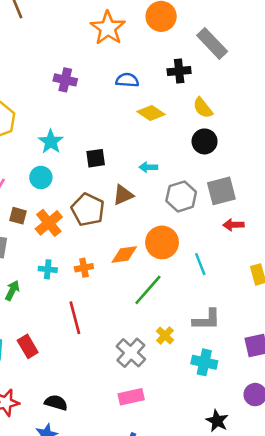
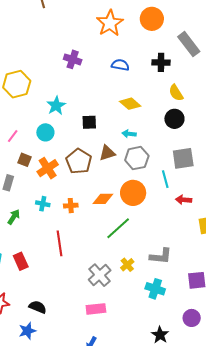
yellow diamond: (151, 113) -> (130, 104), moved
gray hexagon: (181, 196) -> (137, 158), moved
red arrow: (233, 225) -> (184, 200), moved
cyan line: (200, 264) -> (165, 179), moved

